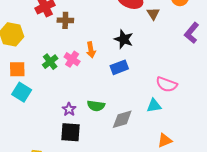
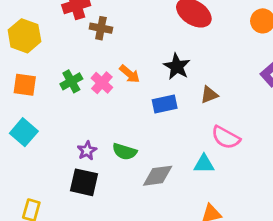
brown triangle: (153, 14) -> (209, 95), moved, turned 32
orange arrow: (91, 50) -> (130, 74), turned -49
cyan square: (22, 92) -> (24, 132), moved

